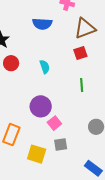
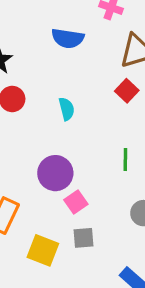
red square: (80, 53) -> (127, 91), turned -32
green line: (82, 85) -> (125, 160), moved

